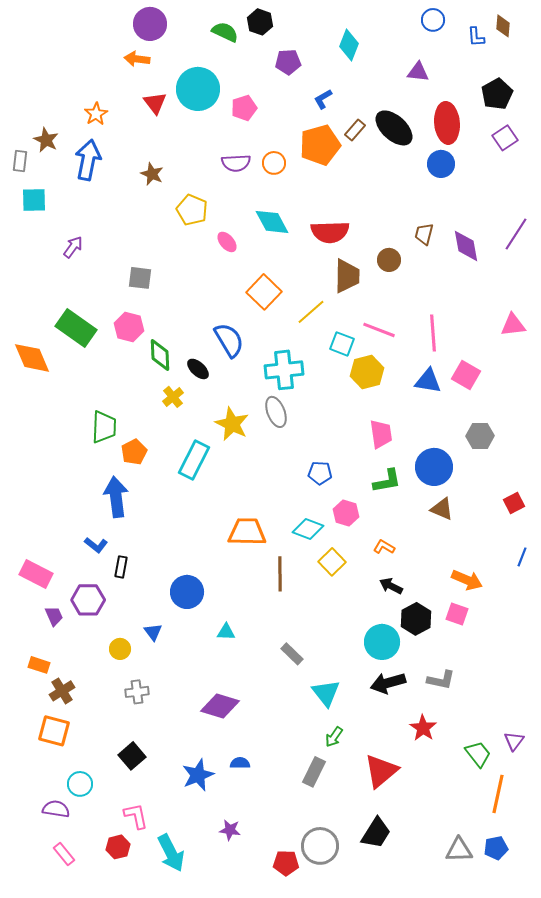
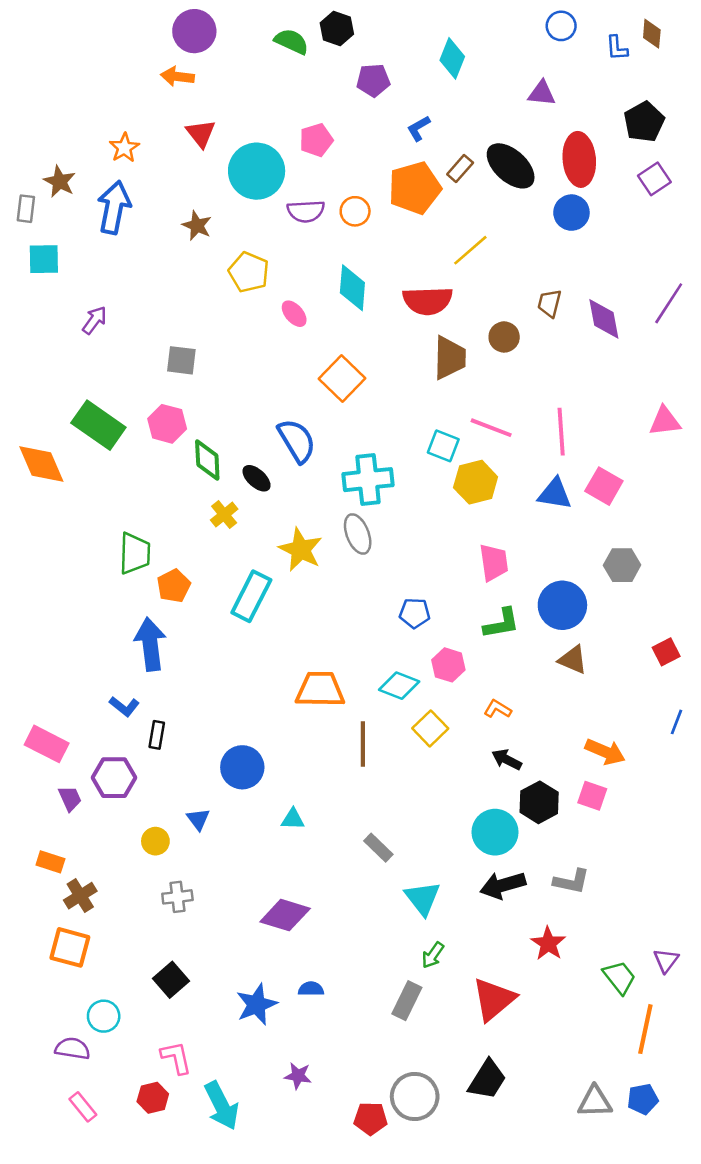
cyan circle: (198, 89) -> (257, 171), moved
cyan diamond: (272, 222) -> (352, 288), turned 33
yellow line: (311, 312) -> (470, 250), moved

